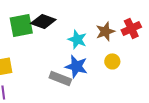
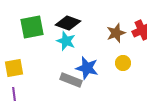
black diamond: (43, 21) -> (68, 23), moved
cyan star: (77, 39) -> (66, 41), moved

